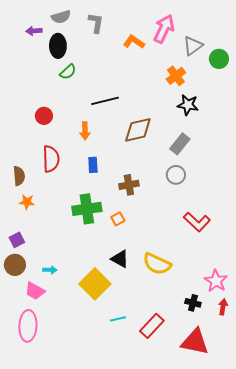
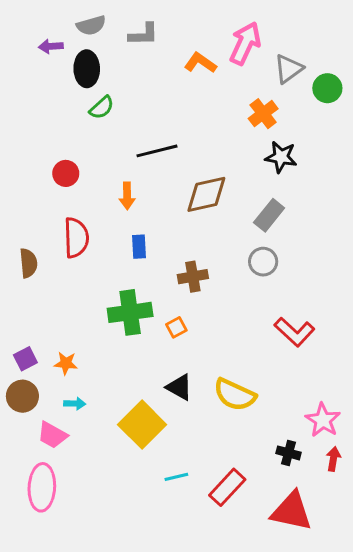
gray L-shape: (96, 23) -> (144, 34), turned 80
orange star: (27, 202) -> (66, 363), moved

